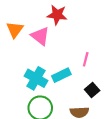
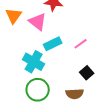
pink line: (86, 59) -> (81, 44), turned 40
cyan rectangle: (61, 75) -> (53, 44), moved

